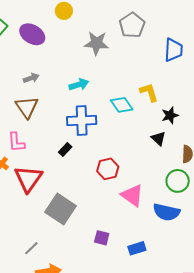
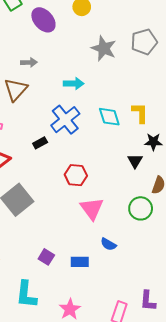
blue cross: (82, 120) -> (65, 120), turned 36
blue semicircle: (166, 212) -> (108, 244), moved, size x0.6
purple square: (102, 238) -> (46, 257), moved

